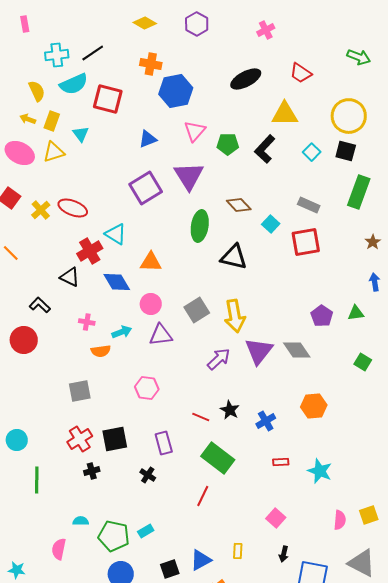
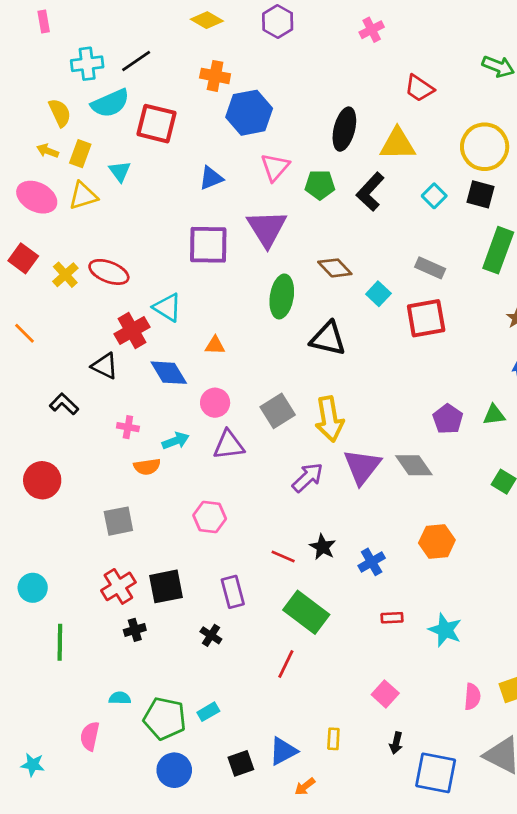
black ellipse: (246, 79) -> (344, 129), moved, turned -48
purple square: (146, 188) -> (208, 245), turned 32
orange triangle: (151, 262) -> (215, 345), size x0.7
red circle: (24, 340) -> (42, 480), moved

